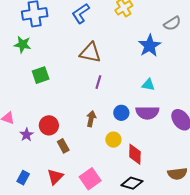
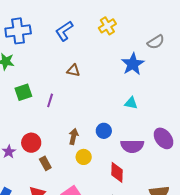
brown triangle: (90, 53) -> (73, 70), size x0.6
purple line: (98, 82) -> (50, 100), moved
purple semicircle: (147, 113) -> (132, 146), moved
yellow circle: (113, 140) -> (84, 157), moved

